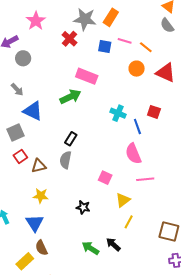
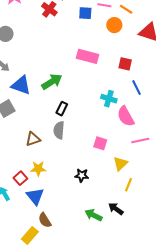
orange circle: (137, 69) -> (114, 25), moved
pink rectangle: (87, 76) -> (88, 56), moved
green arrow: (70, 97) -> (52, 82), moved
red square: (154, 112) -> (125, 64), moved
cyan cross: (118, 113) -> (109, 99), moved
blue line: (137, 127) -> (137, 88), moved
red square: (20, 156) -> (20, 178), moved

